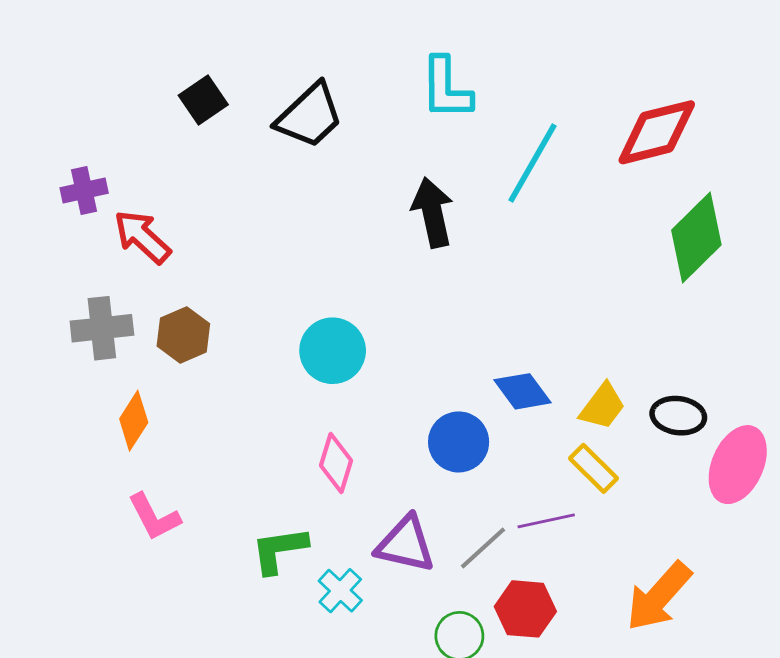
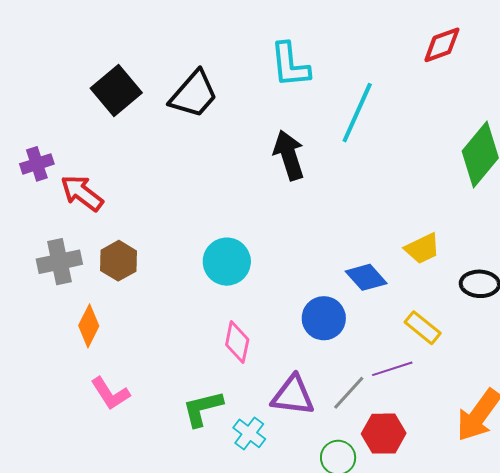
black square: (203, 100) -> (116, 90), size x1.4
red diamond: (657, 132) -> (442, 45), moved, size x0.7
yellow trapezoid: (602, 406) -> (422, 249), moved, turned 33

